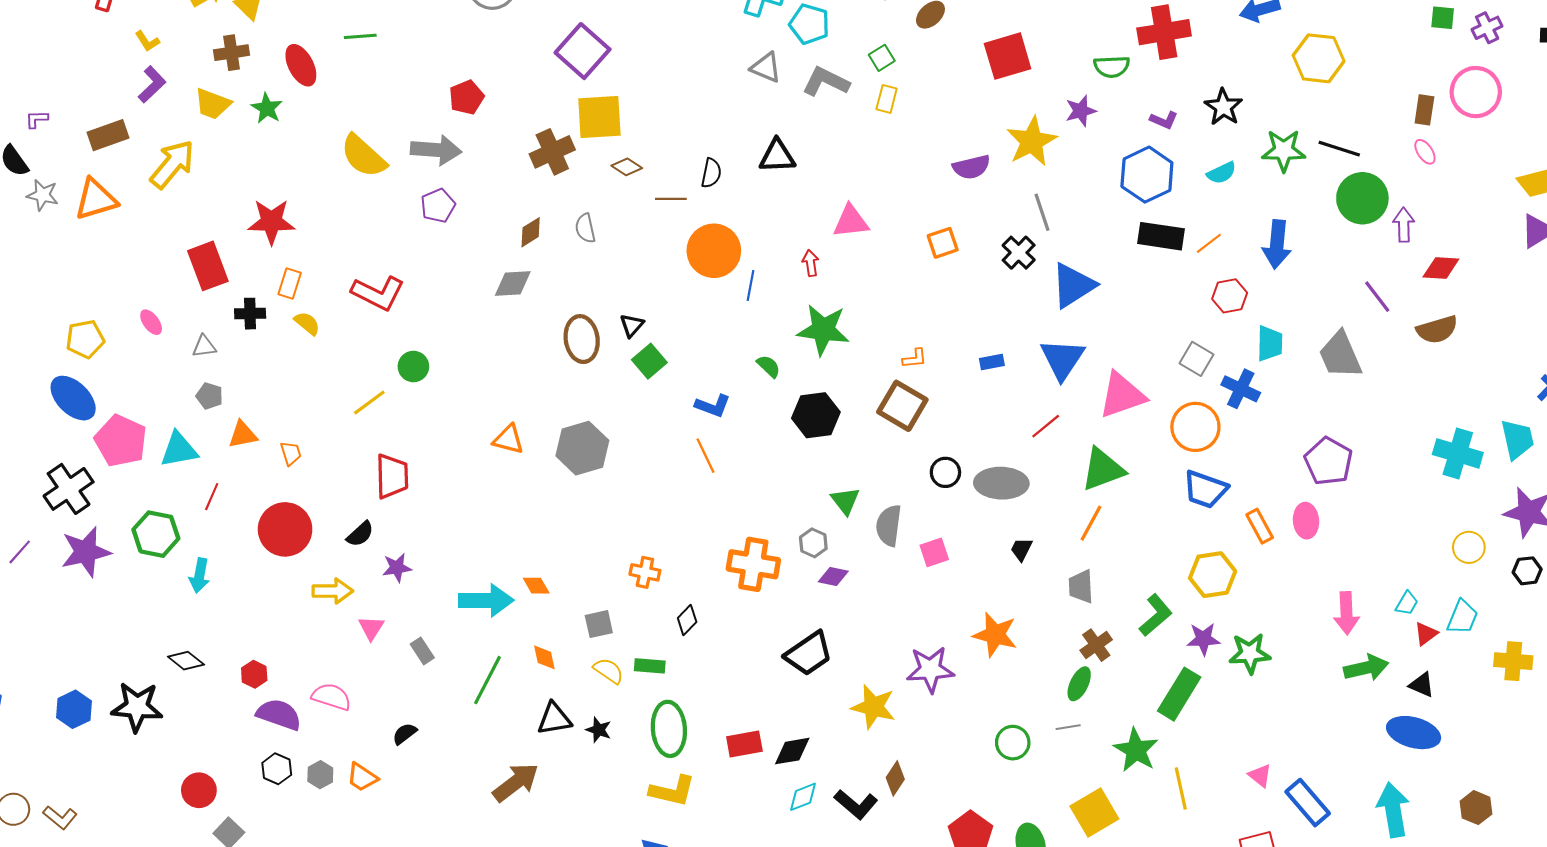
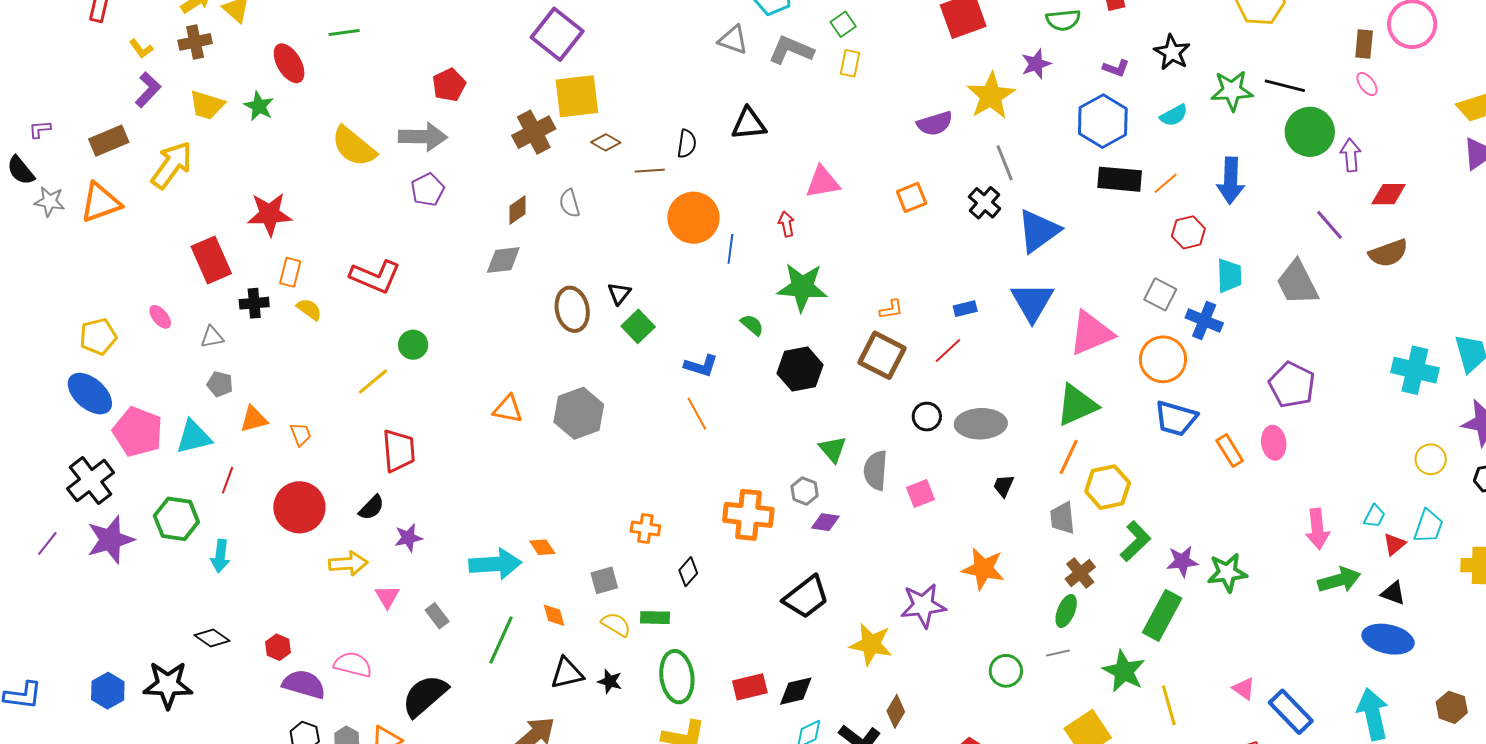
brown cross: (231, 53) -> (195, 42), moved
red line: (1046, 426) -> (948, 351), moved
yellow hexagon: (1213, 575) -> (1108, 487), moved
black semicircle: (405, 734) -> (425, 696), size x2.0

